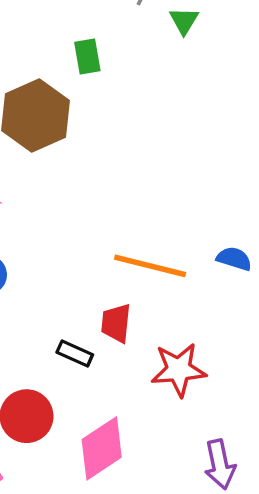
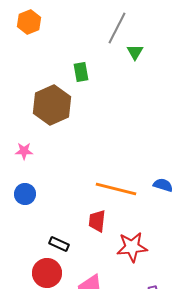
black rectangle: (75, 354) -> (59, 244), moved

